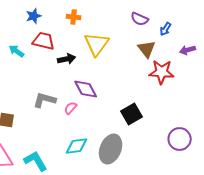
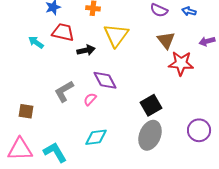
blue arrow: (166, 29) -> (189, 11), moved, turned 72
gray L-shape: (45, 100) -> (64, 91), turned -45
gray ellipse: (111, 149) -> (150, 135), moved

